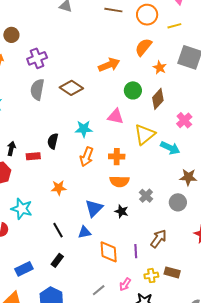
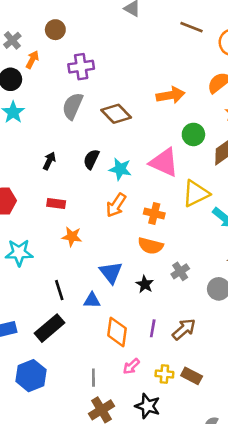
pink triangle: (116, 116) -> (164, 162), size x1.4
black semicircle: (53, 141) -> (91, 159), moved
black arrow: (11, 149) -> (49, 161), moved
red rectangle: (33, 156) -> (56, 203), moved
blue triangle: (94, 208) -> (111, 272), turned -36
cyan star: (22, 209) -> (19, 253), turned -30
purple line: (136, 251) -> (153, 328), moved
black rectangle: (57, 260) -> (50, 328), size x1.6
pink arrow: (125, 284) -> (131, 366), moved
gray line: (99, 290) -> (93, 378), turned -64

